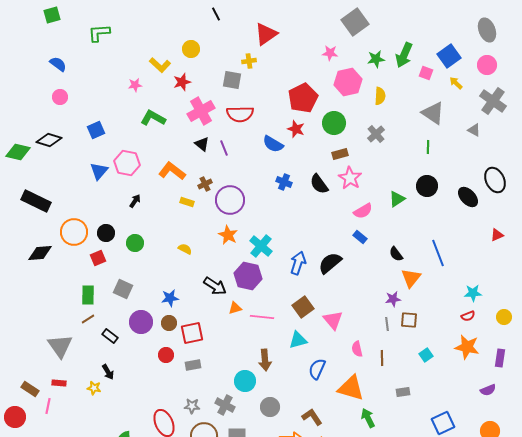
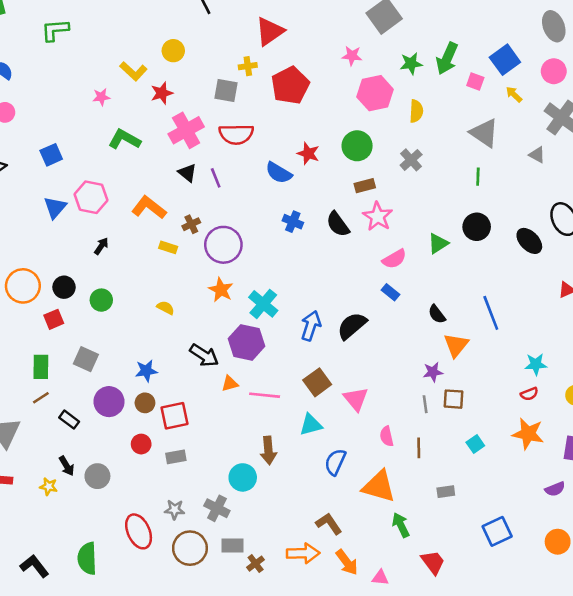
red pentagon: (303, 98) -> (290, 85), moved
gray circle: (270, 407) -> (97, 476), moved

